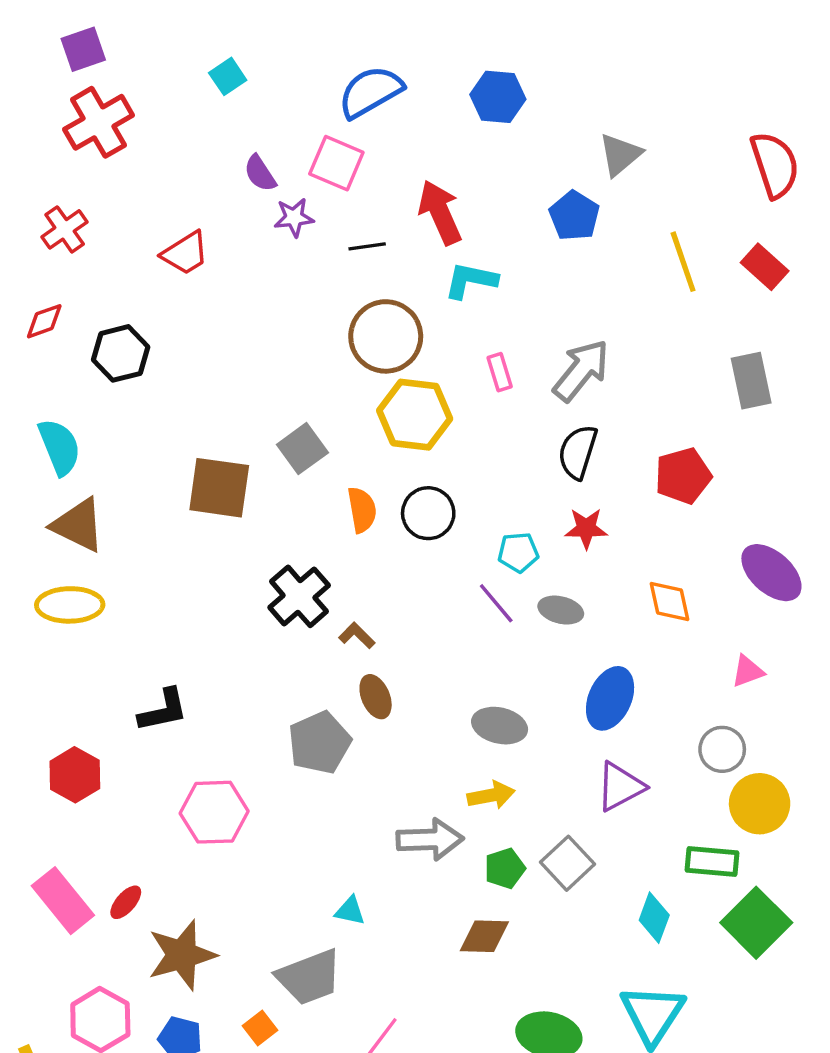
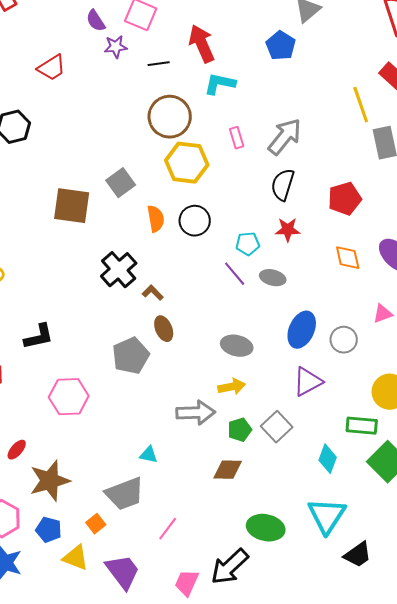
yellow line: (683, 262) -> (361, 105), moved
orange diamond: (669, 602) -> (348, 258), moved
gray circle: (722, 749) -> (344, 340), moved

